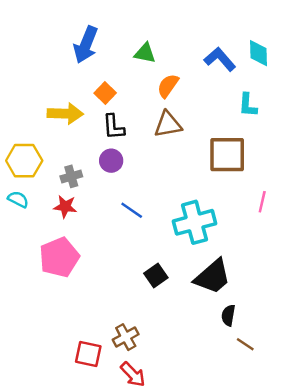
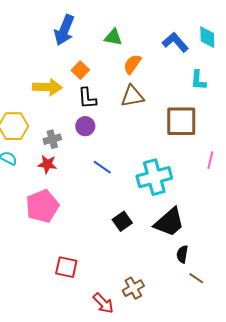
brown cross: (126, 337) -> (133, 288), moved
red square: (88, 354) -> (66, 267), moved

